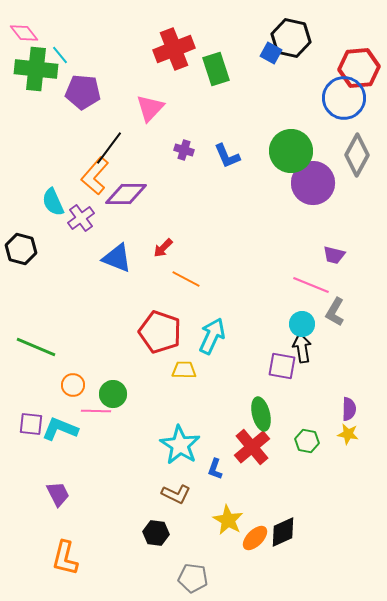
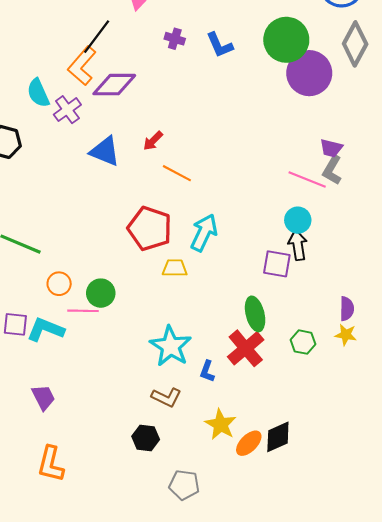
gray L-shape: (335, 312) -> (332, 170), moved

